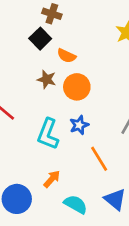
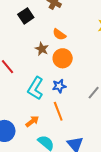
black square: (40, 39) -> (26, 16), moved
orange line: (99, 159) -> (58, 111), moved

